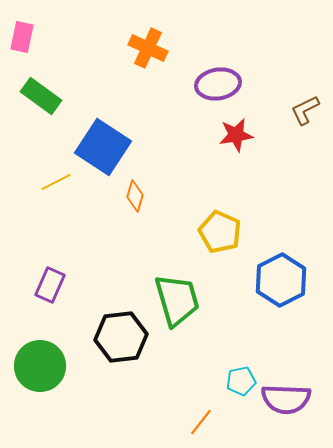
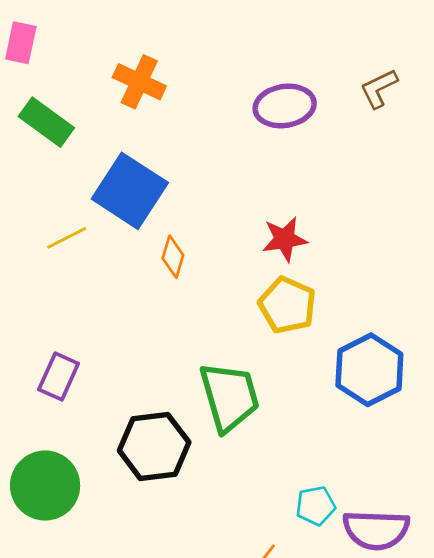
orange cross: (148, 48) -> (139, 82), moved
brown L-shape: (305, 110) -> (379, 88), moved
red star: (236, 135) -> (285, 239), moved

